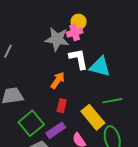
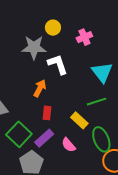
pink cross: (75, 32) -> (84, 37), moved
cyan triangle: (100, 67) -> (102, 72), moved, turned 45
yellow rectangle: (93, 117) -> (79, 120), size x0.7

